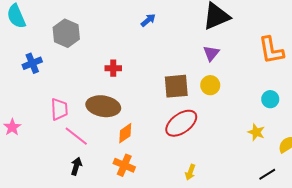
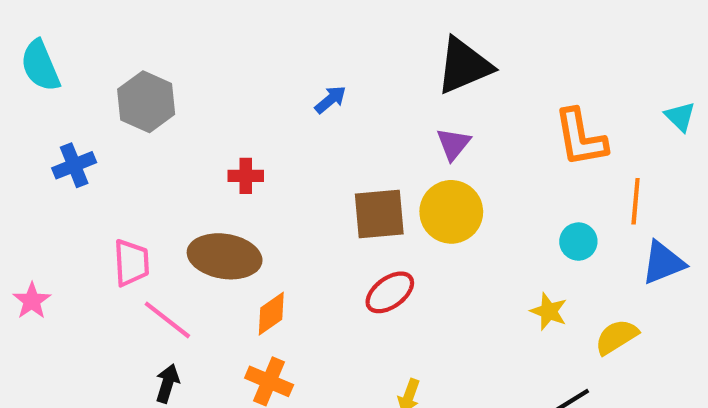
blue arrow: (148, 20) -> (331, 100), moved
yellow circle: (210, 85) -> (451, 212), size x1.5
red ellipse: (181, 123) -> (390, 292), size x0.7

